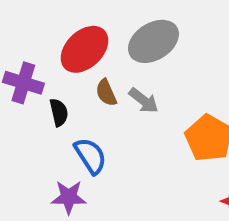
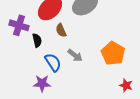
gray arrow: (144, 101) -> (75, 55), moved

